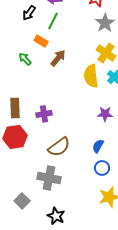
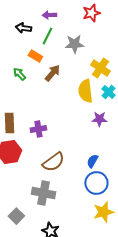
black arrow: (29, 13) -> (23, 28), turned 63
gray star: (105, 23) -> (74, 44), moved, turned 30
purple star: (105, 114) -> (99, 119), moved
blue circle: (102, 168) -> (96, 183), size x1.5

